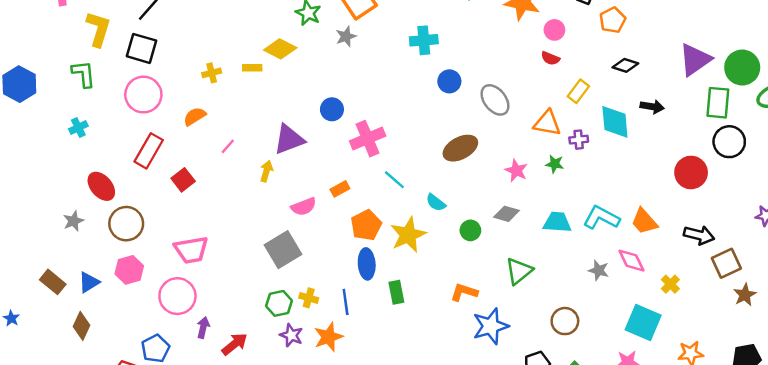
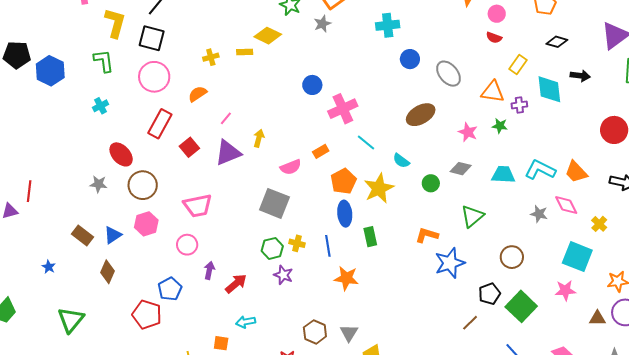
purple triangle: (289, 139) -> (228, 153), moved
gray star: (73, 221) -> (98, 184), turned 30
gray square: (283, 250) -> (274, 203), turned -36
pink circle: (177, 296) -> (187, 245), size x0.7
orange star: (329, 337) -> (346, 278), moved, turned 30

